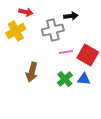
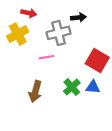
pink line: (66, 52) -> (46, 57), moved
brown arrow: (32, 72) -> (35, 91), moved

